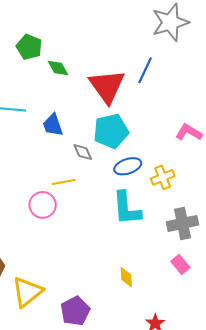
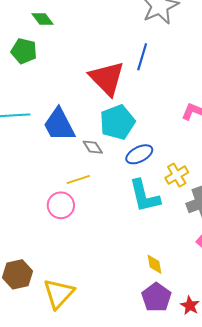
green diamond: (58, 68) -> (42, 19), moved
blue trapezoid: (53, 125) -> (59, 125), size x1.5
yellow cross: (163, 177) -> (177, 175), moved
purple pentagon: (75, 311) -> (156, 297), moved

